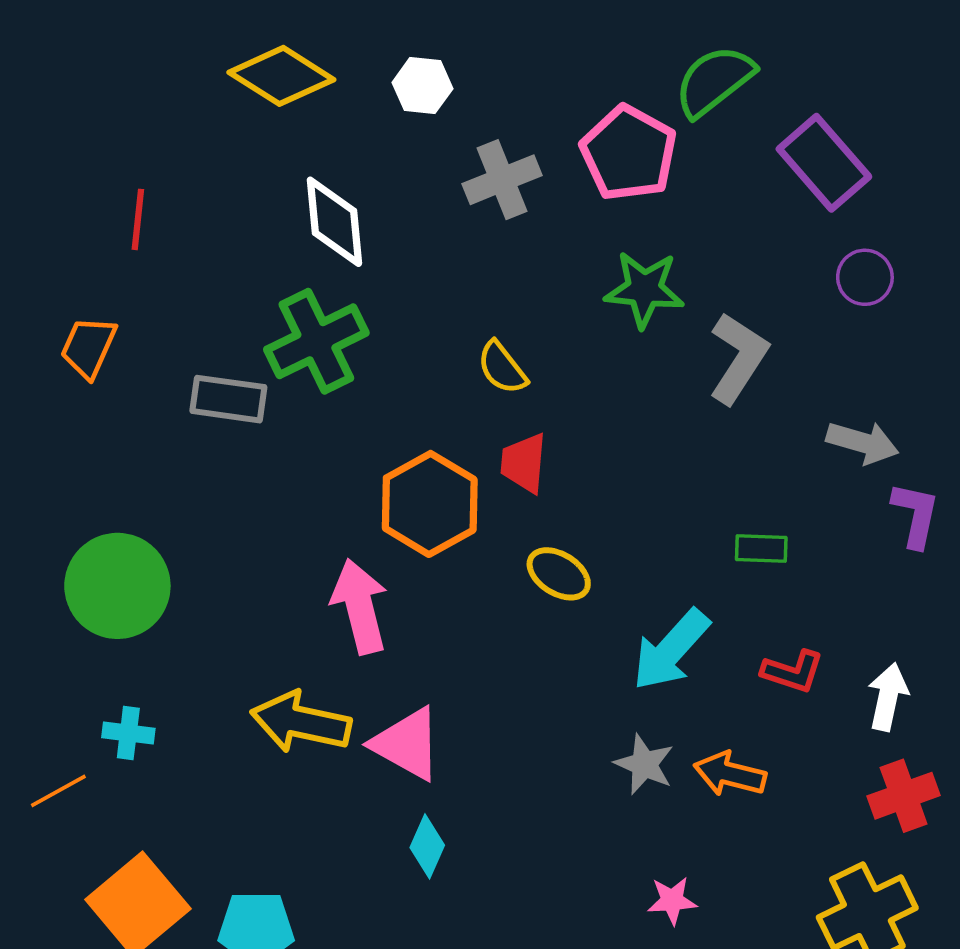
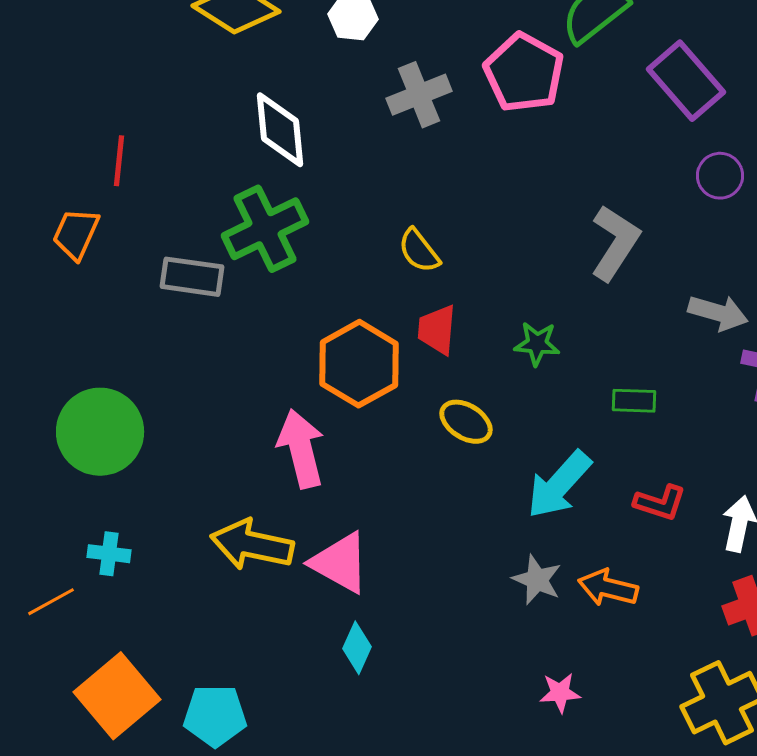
red line: (138, 219) -> (119, 161), moved
green star: (644, 289) -> (537, 344), moved, size x0.7

